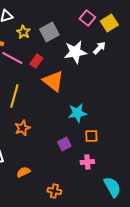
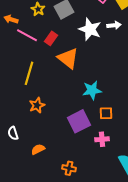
white arrow: (99, 48) -> (114, 25), turned 40
white star: (75, 52) -> (90, 29), turned 30
purple square: (64, 144) -> (79, 121), size x1.6

